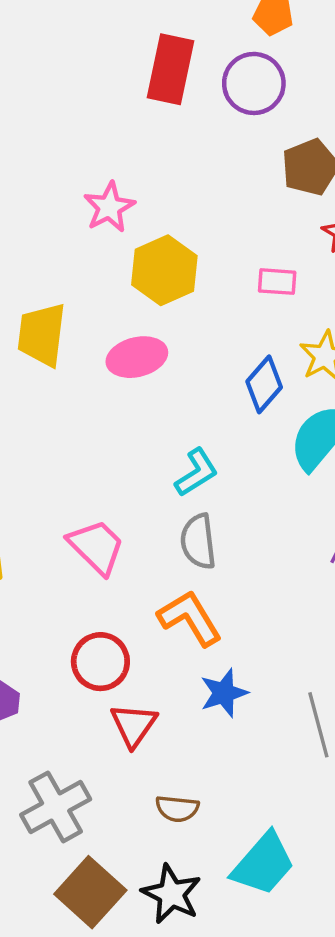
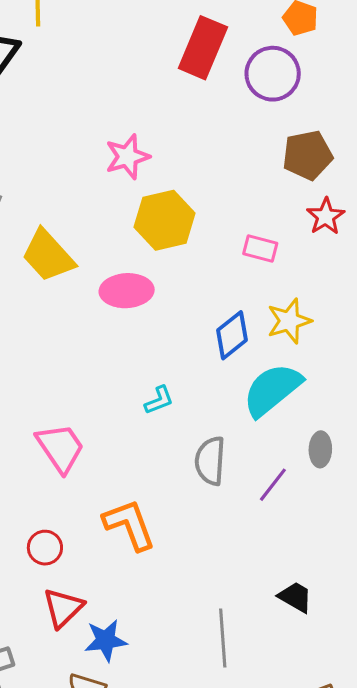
yellow trapezoid: (42, 335) -> (48, 256), turned -60
cyan L-shape: (197, 472) -> (159, 400), size x0.7
gray semicircle: (198, 542) -> (210, 461), moved
red circle: (100, 662) -> (45, 548), size x0.7
blue star: (224, 693) -> (106, 640), moved

